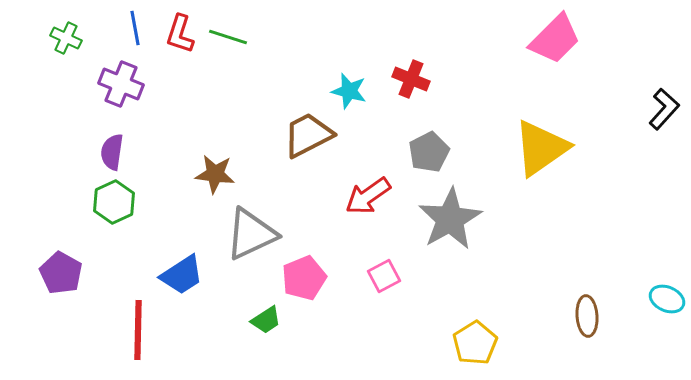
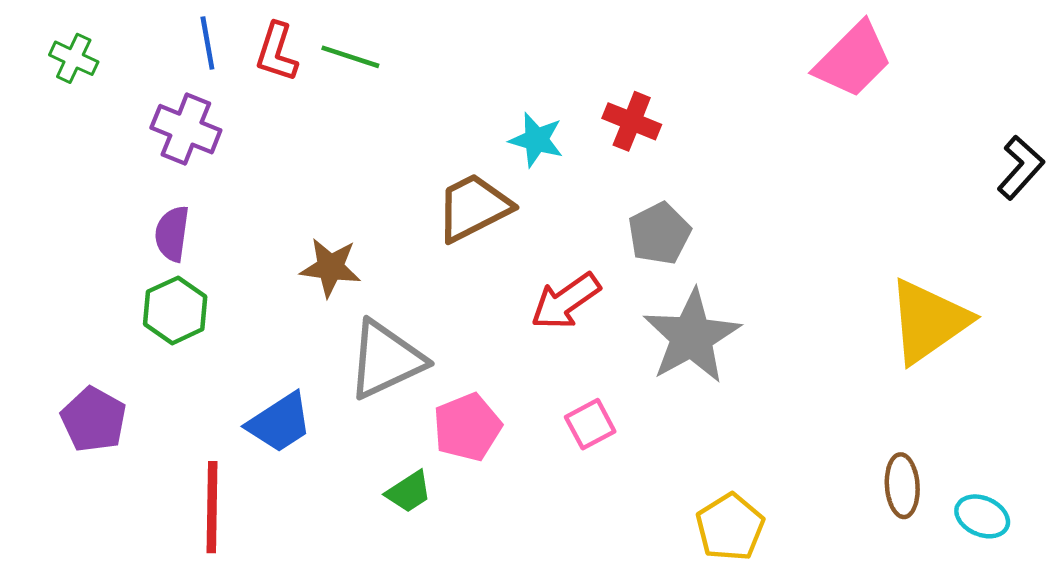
green cross: (66, 38) -> (74, 58), moved
yellow triangle: (541, 148) -> (928, 321), moved
cyan ellipse: (667, 299) -> (982, 516), moved

